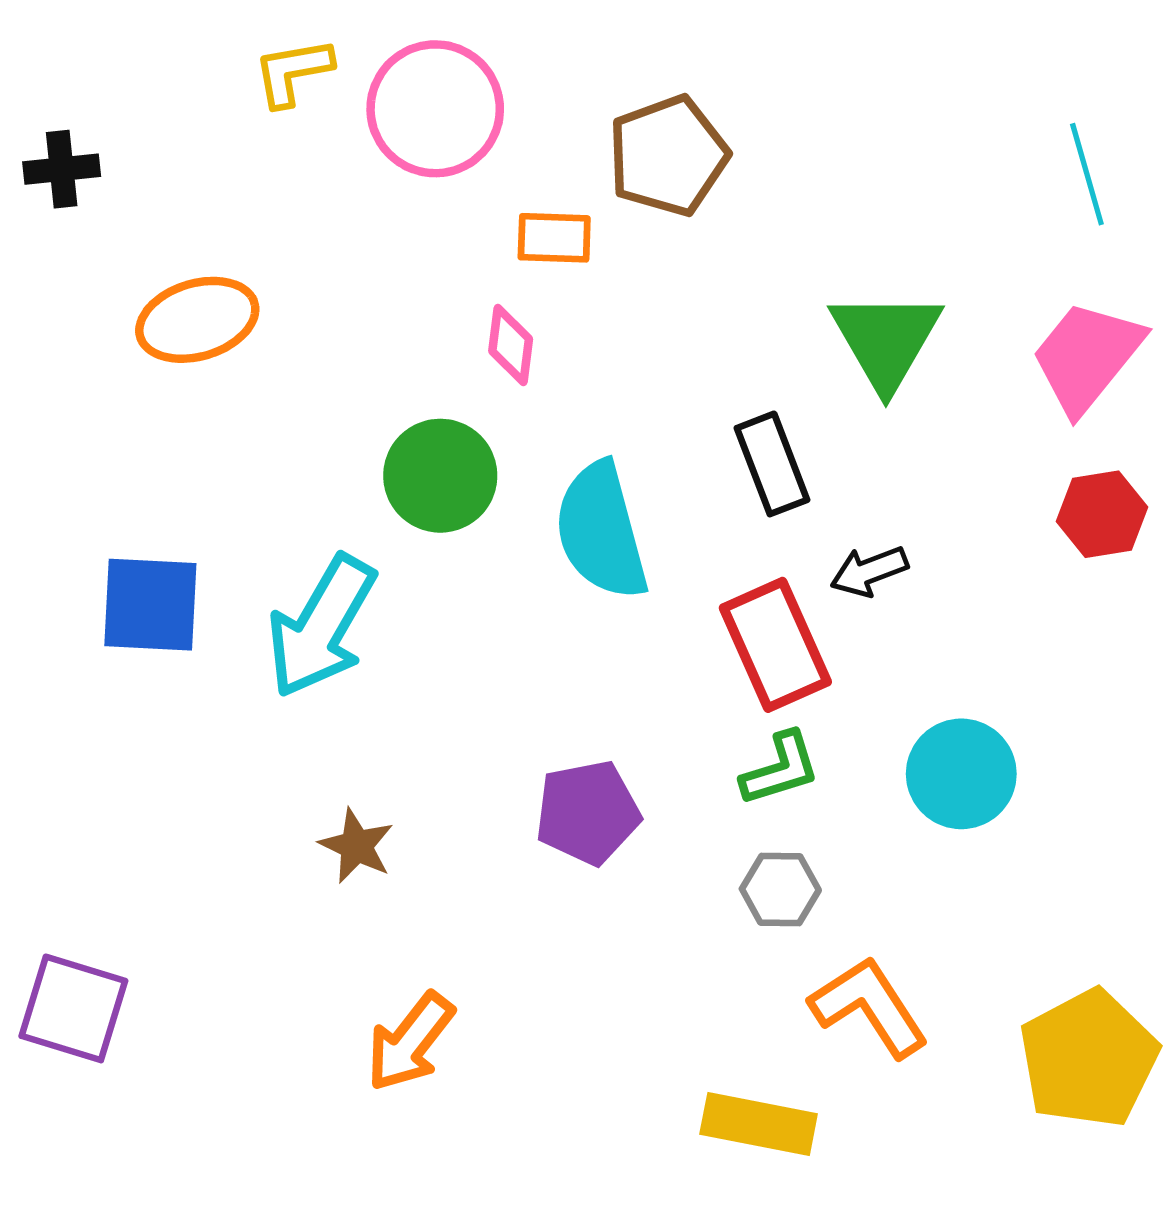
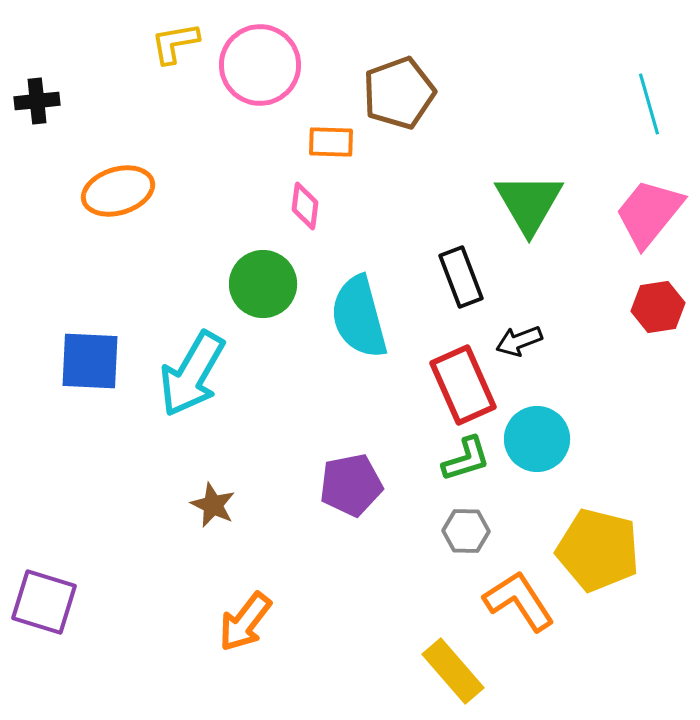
cyan circle: (961, 774) -> (537, 439), moved
yellow pentagon: (1089, 1059) -> (598, 550), moved, turned -30
yellow rectangle: (759, 1124) -> (453, 671), turned 38

